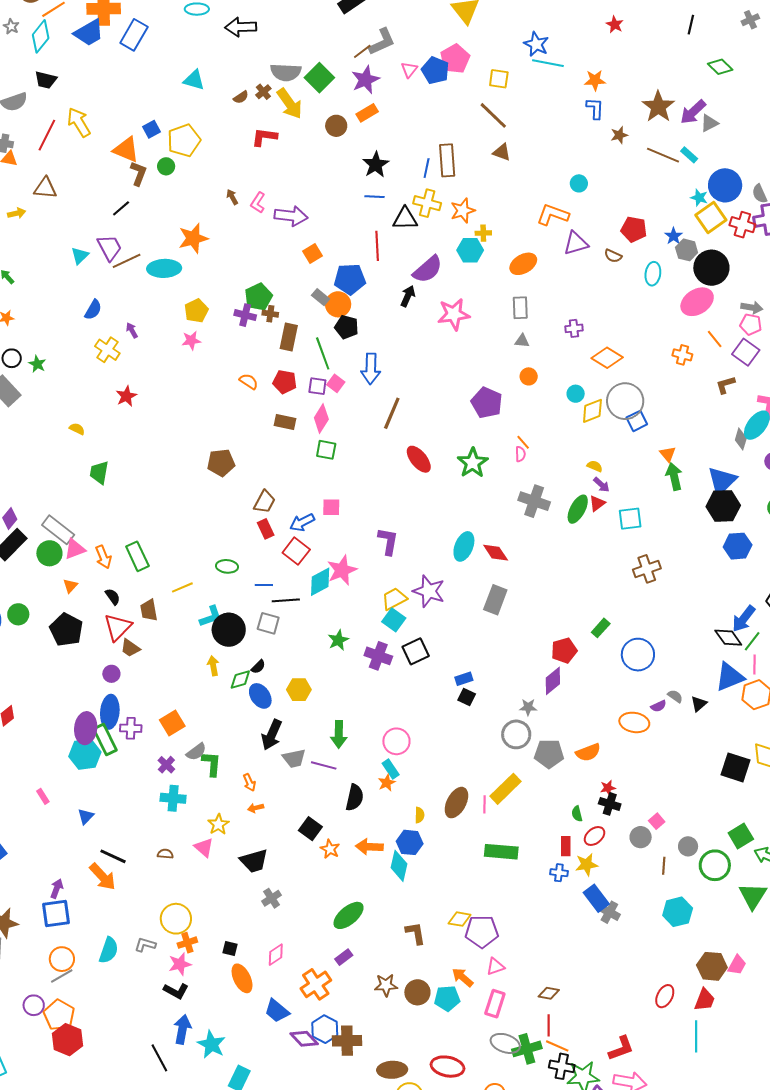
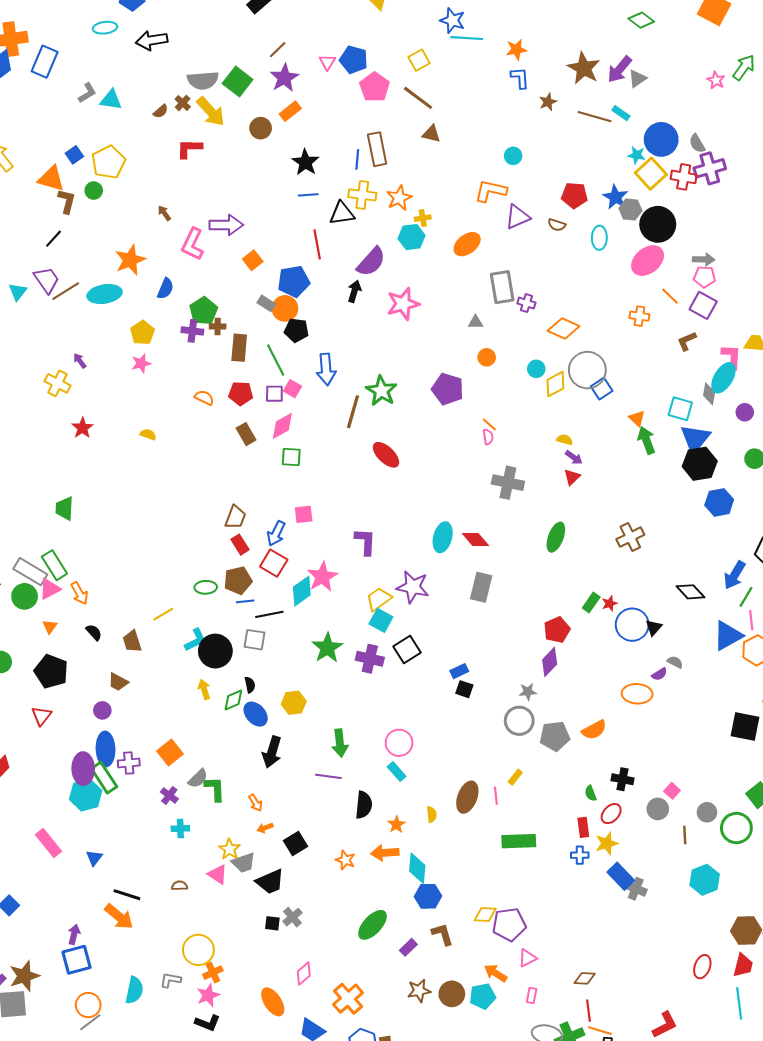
gray L-shape: (382, 42) -> (87, 93), moved, size x0.7
pink pentagon: (455, 59) -> (375, 87), moved
yellow square: (499, 79) -> (419, 60), turned -30
pink L-shape: (258, 203) -> (193, 244), moved, size x1.5
blue star: (674, 236) -> (615, 197), size x1.4
gray rectangle: (520, 308) -> (502, 287), moved, size x1.4
blue semicircle: (93, 310) -> (165, 289), moved
purple cross: (574, 328) -> (526, 303), turned 30
pink diamond: (321, 418) -> (282, 426), turned 36
brown rectangle: (285, 422) -> (246, 434), turned 55
yellow semicircle: (77, 429) -> (148, 434), moved
brown pentagon: (221, 463) -> (238, 580), moved
green star: (473, 463) -> (381, 391), moved
green ellipse: (578, 509) -> (556, 537), moved
cyan square: (630, 519) -> (680, 409), moved, turned 30
blue arrow: (302, 522) -> (276, 533), turned -30
green rectangle: (137, 556) -> (54, 565), moved
red triangle: (118, 627) -> (41, 716), moved, size x0.7
black diamond: (728, 638) -> (691, 592), moved
green star: (338, 640) -> (327, 648), size x1.4
black semicircle: (258, 667) -> (250, 685), turned -49
black triangle: (699, 704) -> (654, 628), moved
gray trapezoid: (294, 758) -> (243, 863), moved
orange star: (387, 783) -> (396, 825), moved
red star: (608, 788) -> (610, 603), moved
yellow rectangle: (506, 789) -> (515, 777), size x0.5
pink rectangle: (43, 796) -> (49, 843), size x1.8
cyan cross: (173, 798) -> (180, 828), size x0.7
black square: (310, 829) -> (295, 843), moved, turned 30
blue hexagon: (410, 842) -> (428, 896), moved
black square: (230, 948) -> (272, 923), moved
purple rectangle: (344, 957) -> (408, 947), moved
pink rectangle: (495, 1004) -> (532, 996), size x0.6

